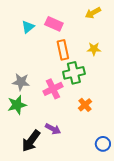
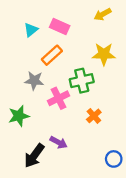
yellow star: (94, 49) -> (104, 54), size x1.5
orange rectangle: (63, 50) -> (52, 55), moved, turned 60
gray star: (21, 82) -> (34, 81), moved

